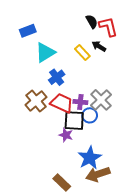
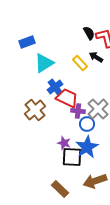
red trapezoid: (62, 103) -> (67, 98), moved
black square: (74, 121) -> (72, 157), moved
blue star: (90, 158) -> (87, 147), moved

